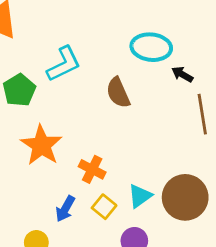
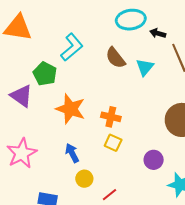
cyan triangle: (140, 196) -> (145, 67), moved
yellow square: (104, 207) -> (113, 143), moved
blue arrow: (65, 209) -> (72, 153), moved, turned 138

